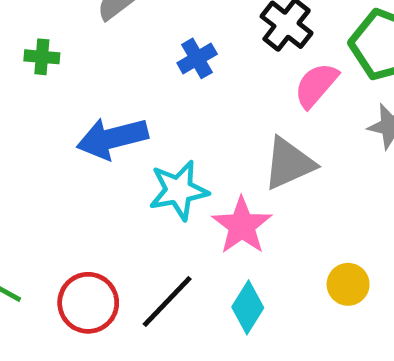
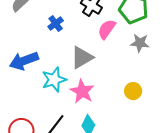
gray triangle: (289, 164) -> (82, 57), moved
yellow circle: (348, 284) -> (133, 91), moved

